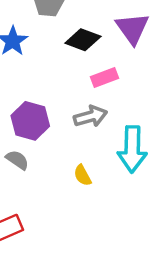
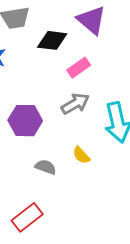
gray semicircle: (17, 160) -> (46, 167), moved

